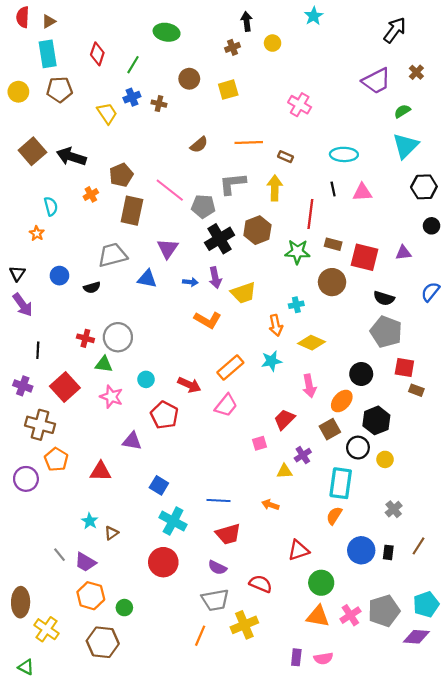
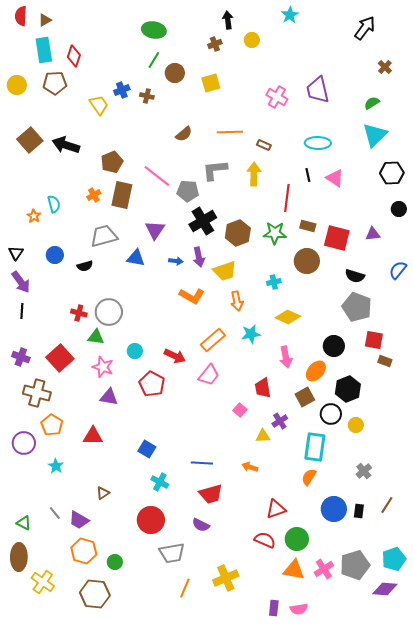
red diamond: (97, 54) -> (74, 56), moved
green line: (133, 65) -> (154, 60), moved
purple trapezoid: (376, 81) -> (318, 90), moved, turned 104
pink triangle: (362, 192) -> (335, 178), turned 36
orange cross: (91, 194) -> (94, 195), moved
cyan semicircle: (51, 206) -> (54, 204), moved
brown hexagon: (257, 230) -> (238, 233), moved
orange arrow: (276, 325) -> (237, 301), moved
black line: (38, 350) -> (22, 311), moved
red trapezoid: (284, 419) -> (263, 388), turned -55
purple triangle: (132, 441) -> (109, 397), moved
pink square: (260, 443) -> (240, 410), turned -32
cyan star: (90, 521) -> (56, 466), moved
cyan cross: (173, 521) -> (160, 482), size x0.7
red semicircle: (261, 584) -> (265, 540), moved
gray trapezoid: (215, 600) -> (172, 553), moved
green triangle: (26, 667) -> (24, 523), moved

